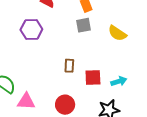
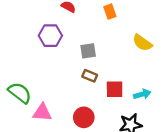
gray square: (84, 25) -> (88, 51), moved
brown rectangle: (69, 66) -> (90, 76), turned -72

